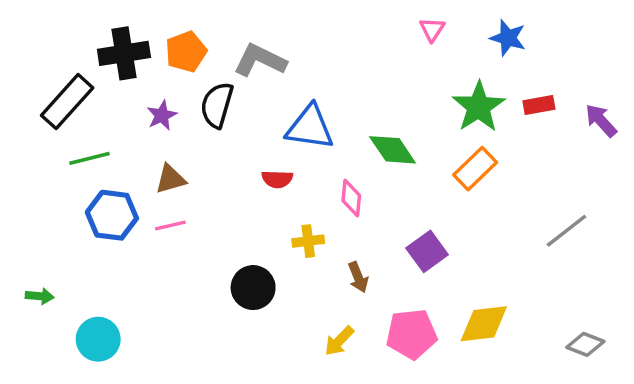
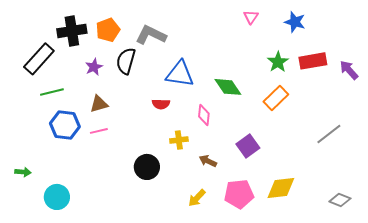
red rectangle: (539, 105) -> (313, 61), size x1.5
green star: (479, 107) -> (278, 62), size x0.7
brown arrow: (358, 277) -> (208, 161), turned 138

